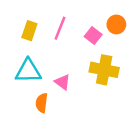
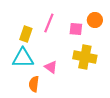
yellow rectangle: (29, 31) -> (26, 34), moved
pink square: (93, 36) -> (76, 29), turned -32

